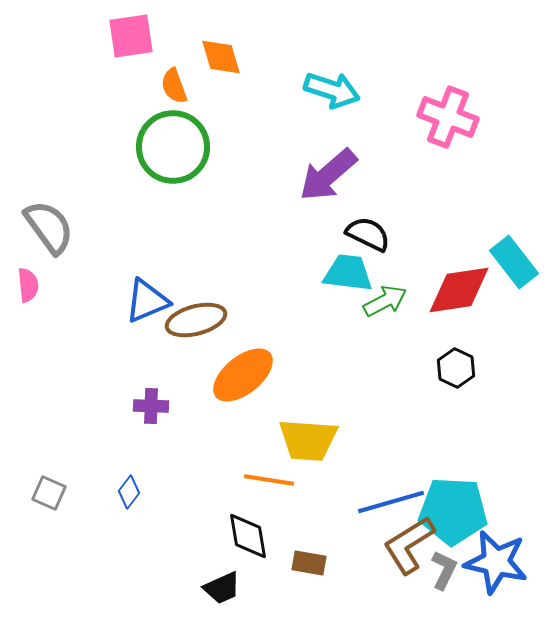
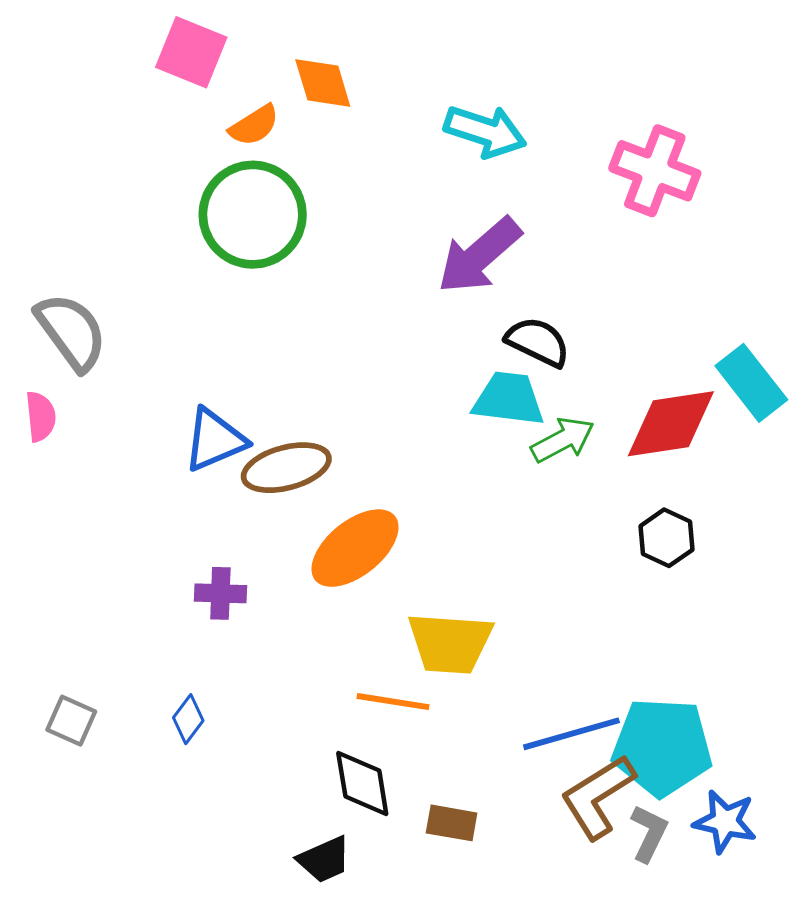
pink square: (131, 36) -> (191, 52), turned 30
orange semicircle: (174, 86) -> (254, 125), turned -102
blue star: (496, 562) -> (725, 822), size x0.7

